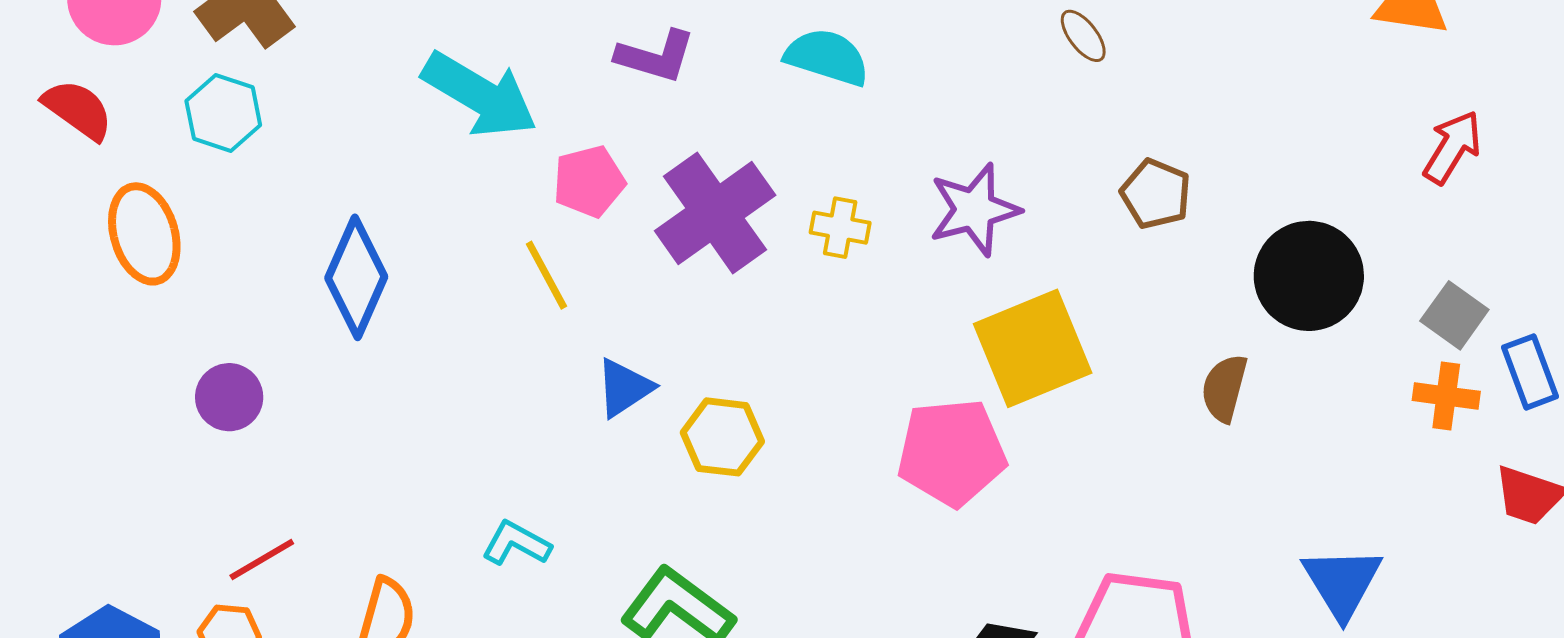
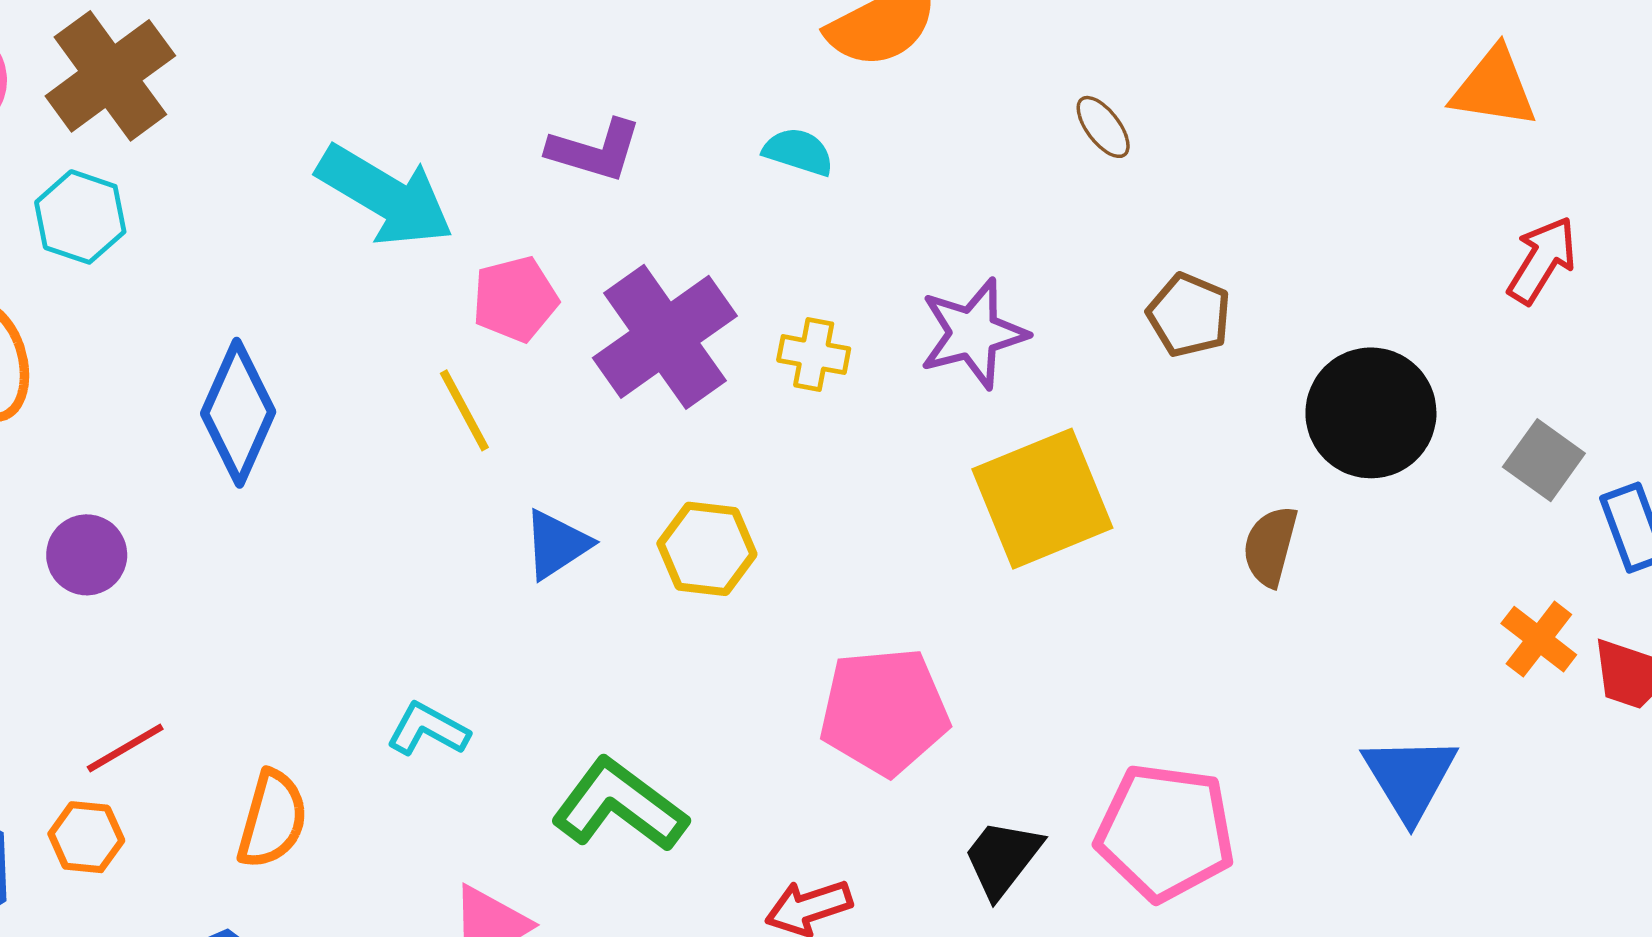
cyan semicircle: (827, 57) -> (798, 152), size x0.7
orange cross: (1446, 396) -> (1539, 639), moved, turned 30
yellow hexagon: (722, 437) -> (707, 549), moved
pink pentagon: (952, 452) -> (884, 711), moved

